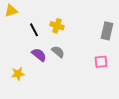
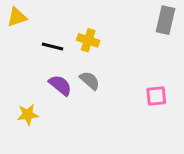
black line: (34, 30) -> (53, 46), turned -48
gray rectangle: (107, 31) -> (166, 20), moved

